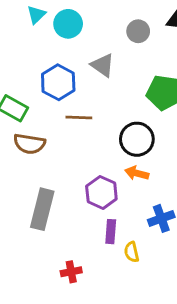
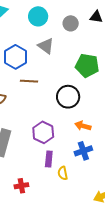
cyan circle: (68, 24) -> (38, 16), moved
orange arrow: (137, 173) -> (83, 126), moved

